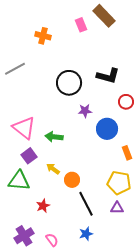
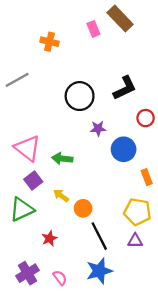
black L-shape: (108, 76) -> (125, 88), turned -40
green triangle: (19, 181) -> (22, 209), turned -30
blue star: (86, 234) -> (99, 271), size x1.6

